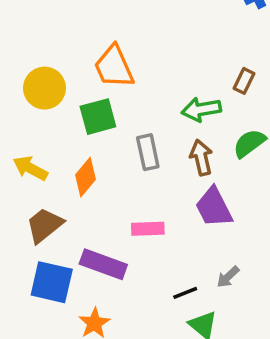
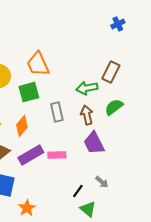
brown rectangle: (244, 81) -> (111, 72), size x1.5
purple rectangle: (103, 264) -> (31, 155), moved, turned -50
gray arrow: (228, 277) -> (102, 182), turned -96
black line: (185, 293) -> (78, 191), turned -32

